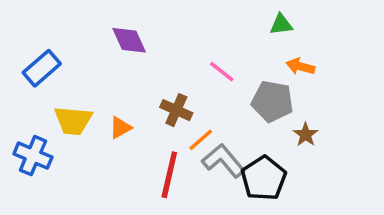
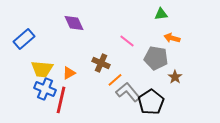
blue cross: (33, 156) -> (45, 89), moved
red line: (169, 175) -> (61, 100), moved

